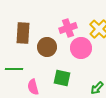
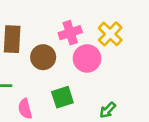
green square: (62, 78) -> (62, 97), turned -30

